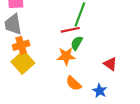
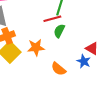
orange star: (66, 56) -> (36, 47), moved
blue star: (100, 91) -> (84, 61), moved

